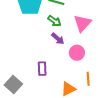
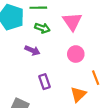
purple arrow: (58, 39) -> (32, 50), moved

